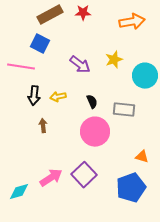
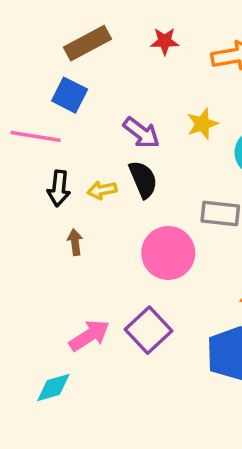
red star: (83, 13) -> (165, 41), moved
black semicircle: (92, 102) -> (143, 179), moved, size x1.5
cyan diamond: (19, 192) -> (53, 388), moved

